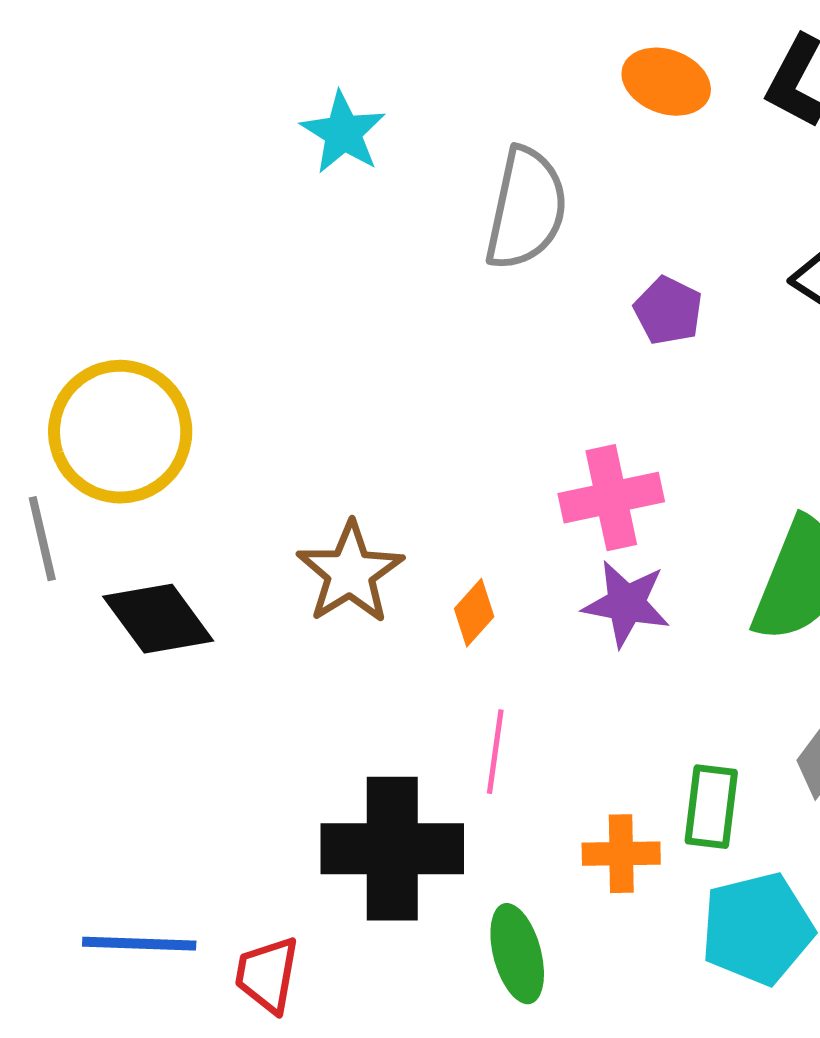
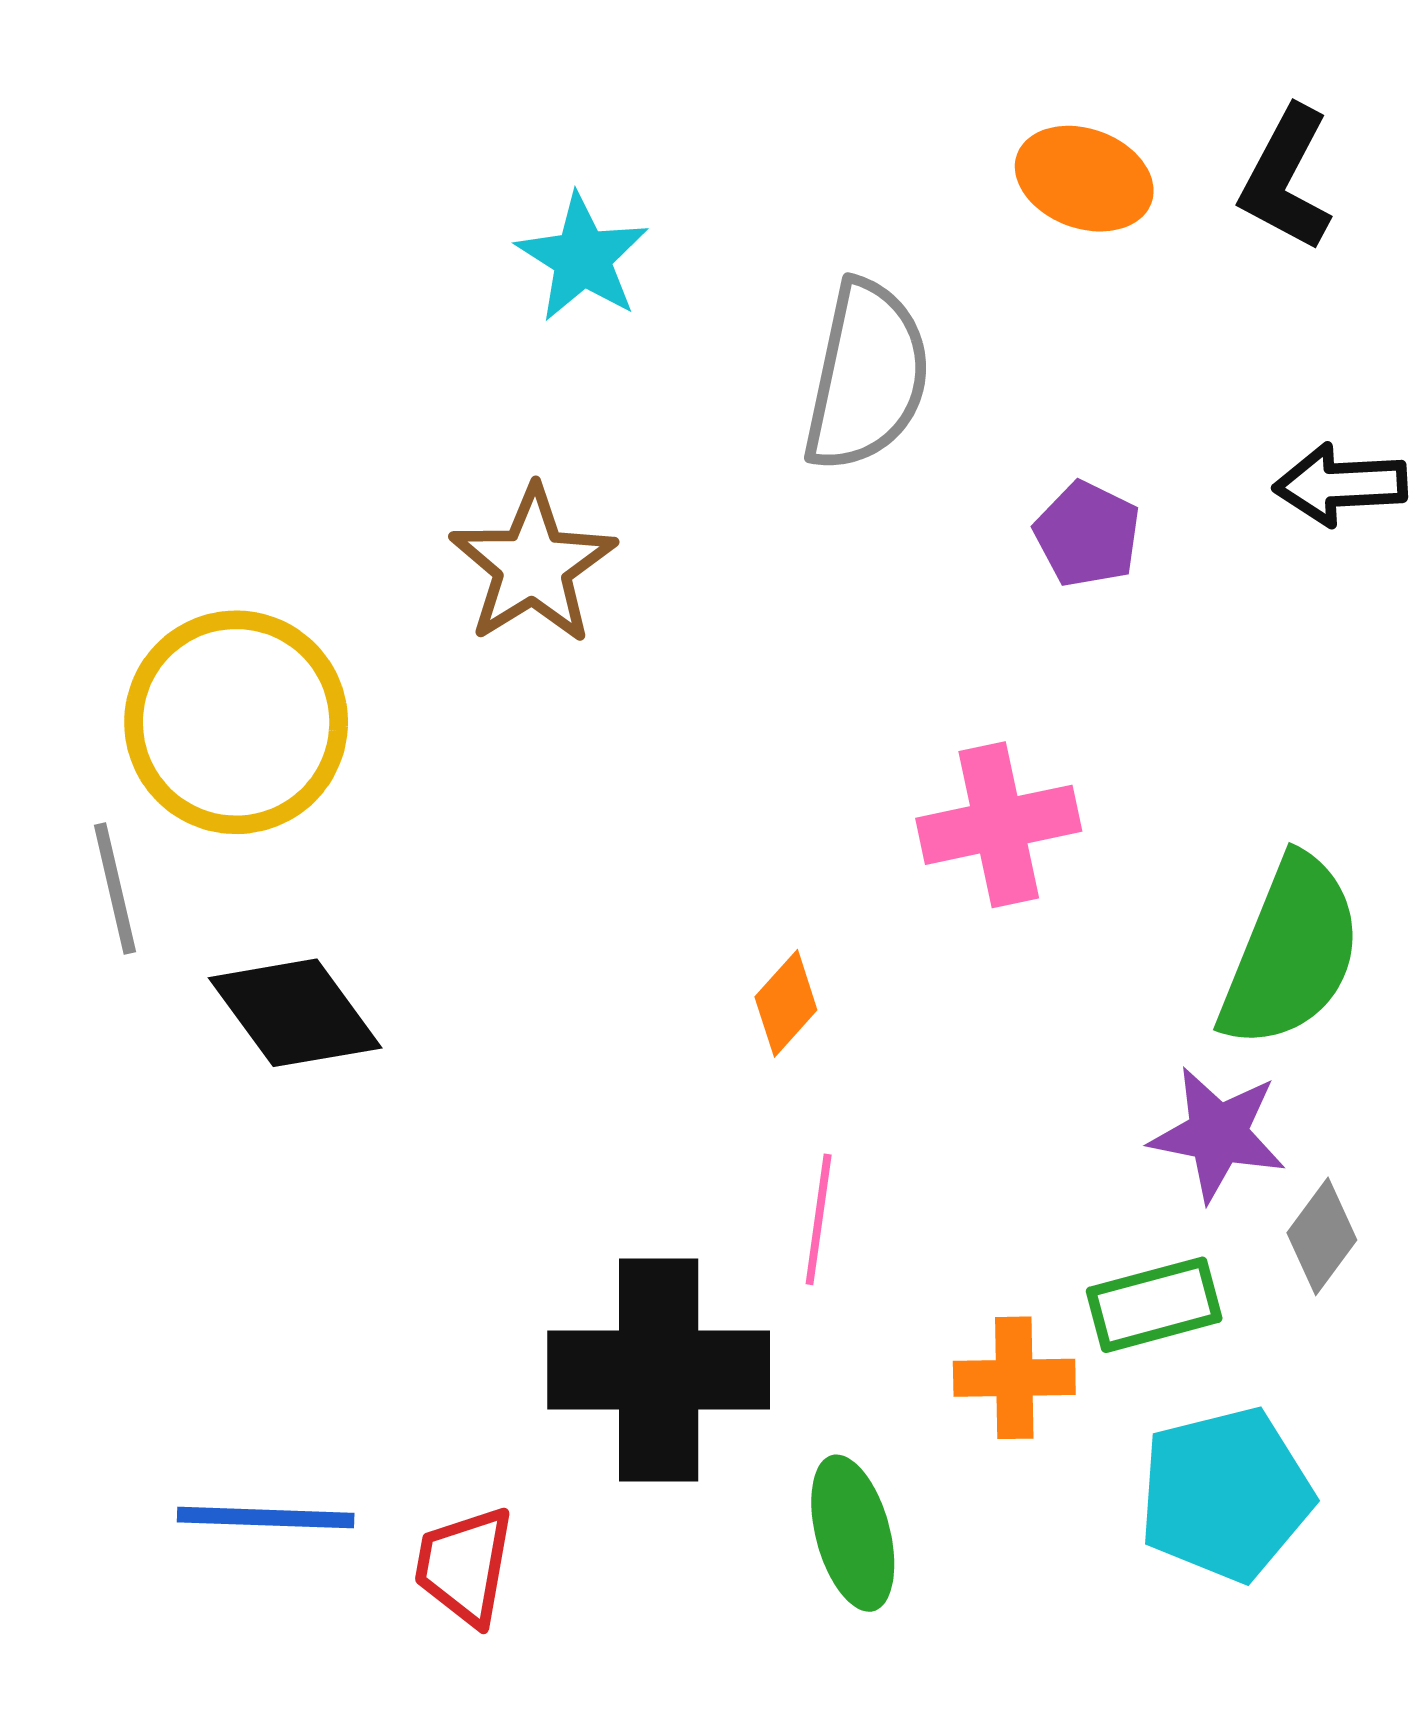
brown star: (350, 573) -> (533, 565), moved
purple star: (626, 604) -> (1218, 1134), moved
green rectangle: (711, 807) -> (1154, 1305), turned 68

